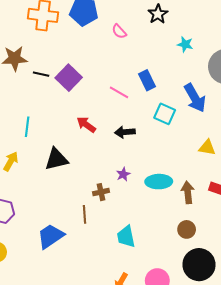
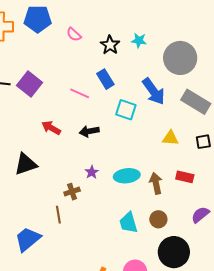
black star: (158, 14) -> (110, 45), moved
cyan trapezoid: (126, 237) -> (128, 223), moved

